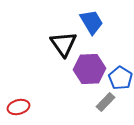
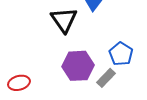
purple hexagon: (90, 69) -> (78, 66), moved

